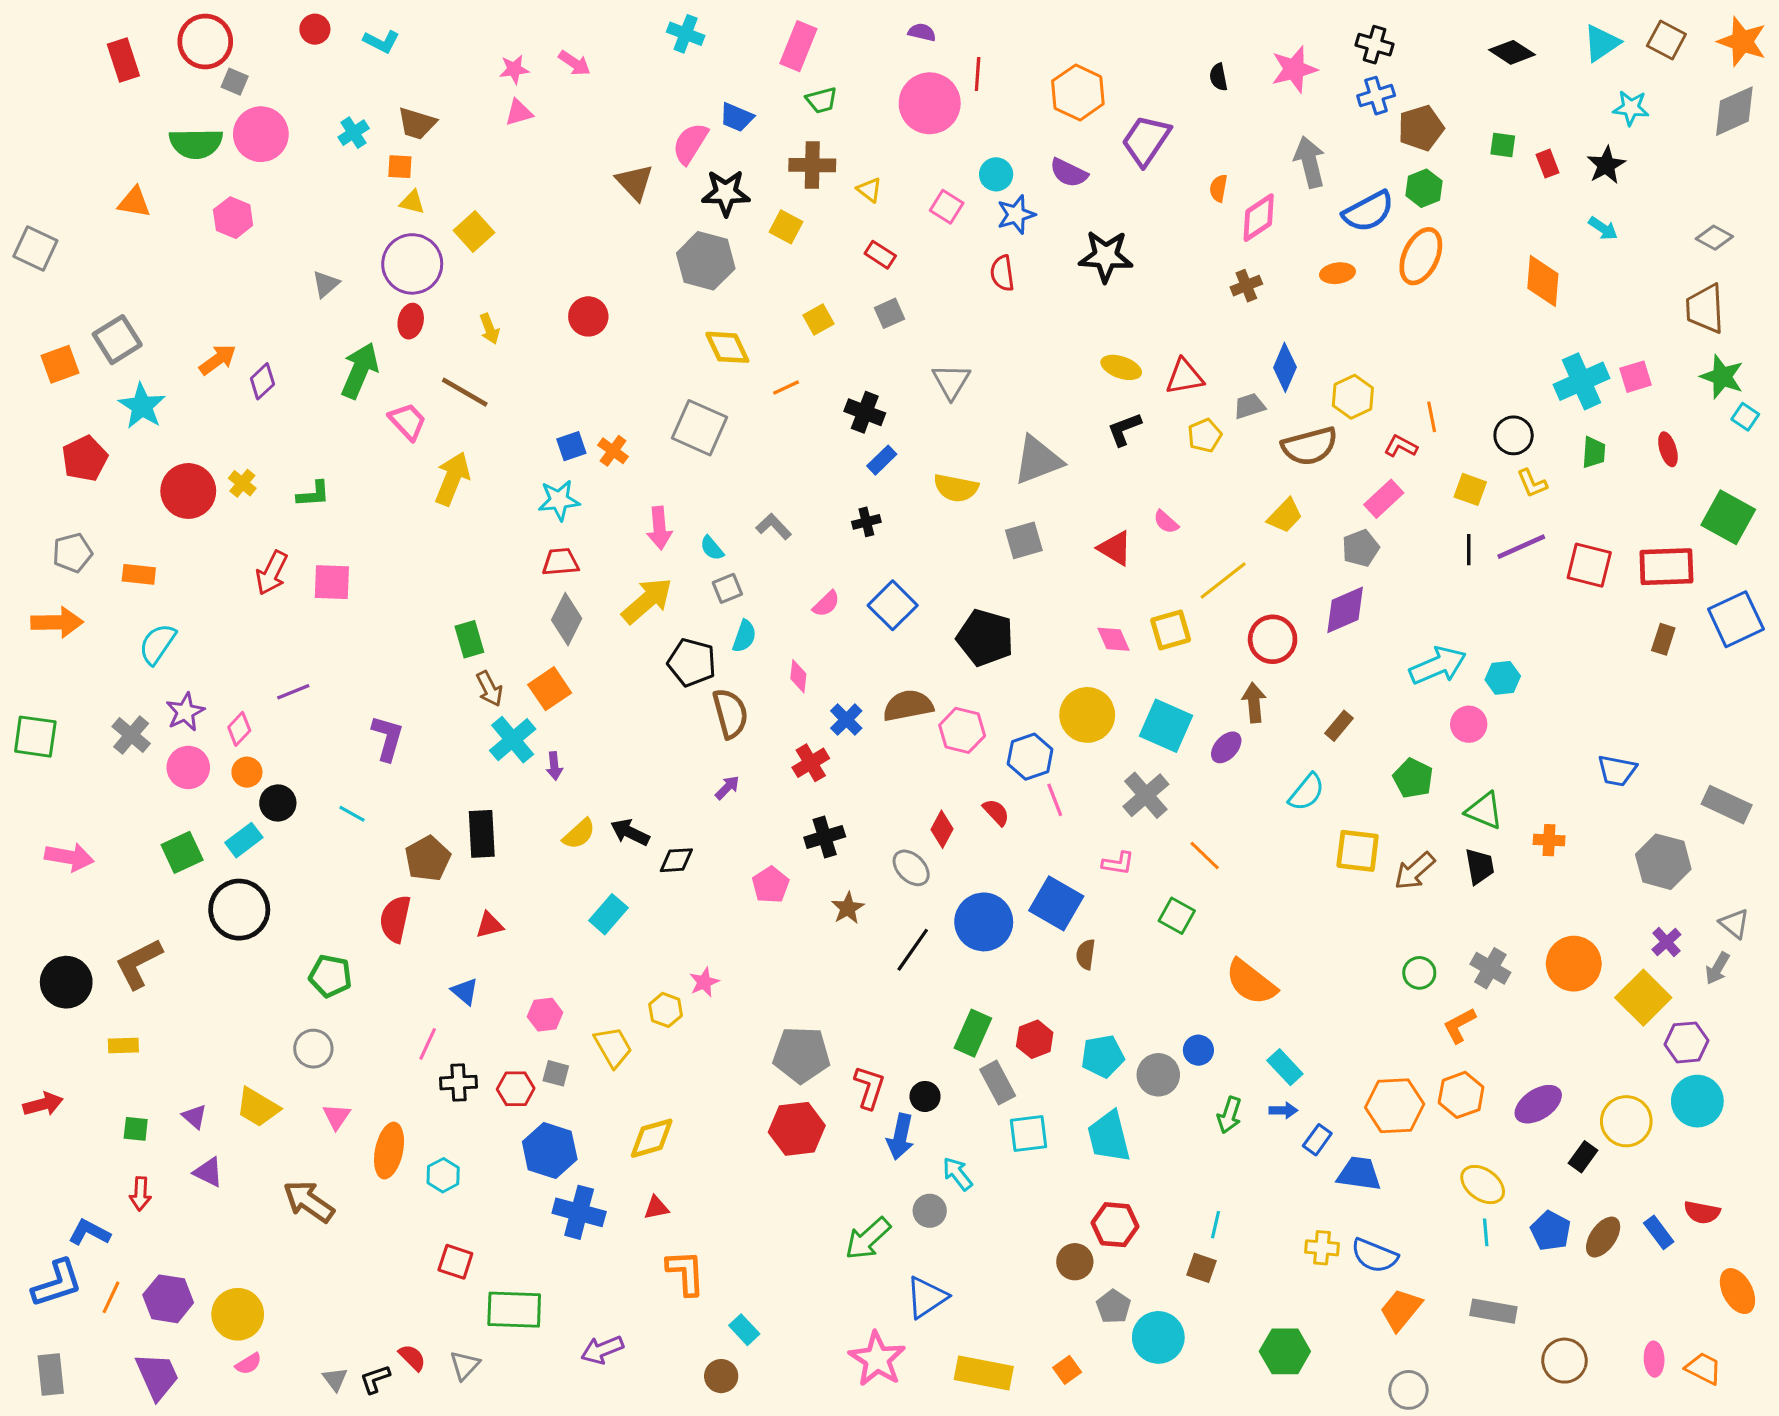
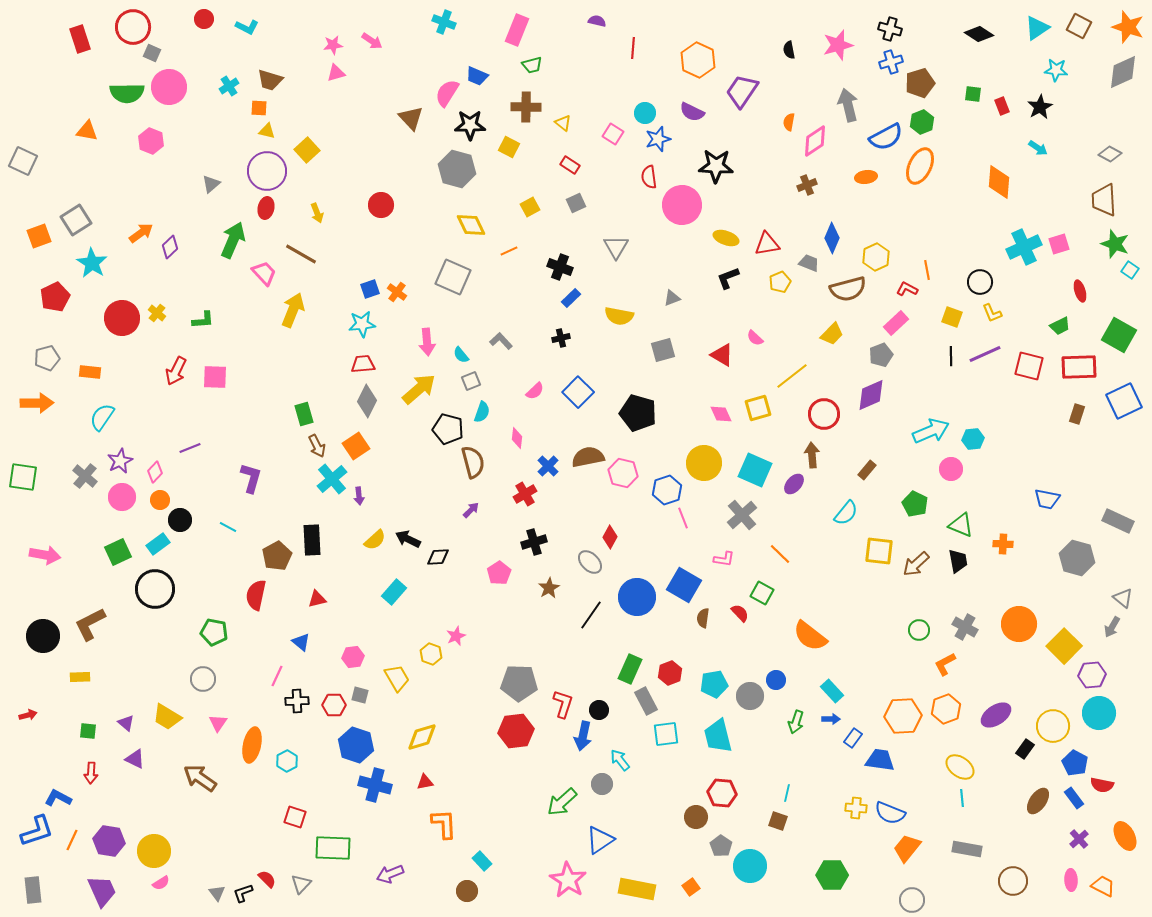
pink circle: (930, 103) -> (682, 205), moved
gray trapezoid: (1249, 406) -> (809, 263), turned 40
green trapezoid: (1594, 452) -> (1060, 326), moved, turned 60
gray triangle: (1038, 460) -> (672, 298), size x0.5
red semicircle: (996, 812) -> (740, 613), moved
purple cross: (1666, 942) -> (1079, 839), moved
red arrow: (43, 1104) -> (28, 715), size x0.7
blue pentagon: (1551, 1231) -> (1075, 763), moved

